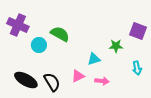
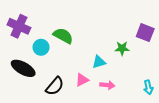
cyan arrow: (137, 68) -> (148, 87), moved
black ellipse: (26, 80) -> (23, 68), moved
black semicircle: (52, 82) -> (55, 86), turned 72

